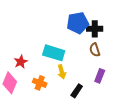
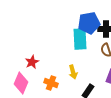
cyan rectangle: (54, 53) -> (80, 39), moved, turned 70

